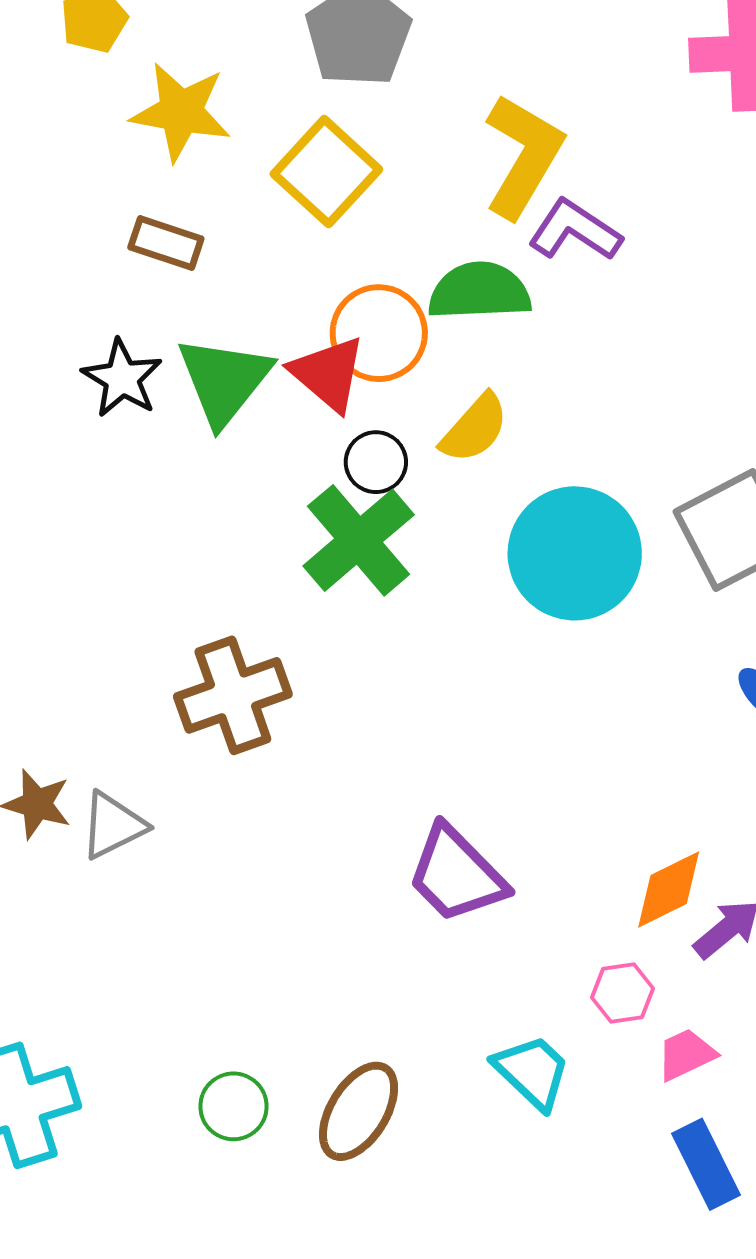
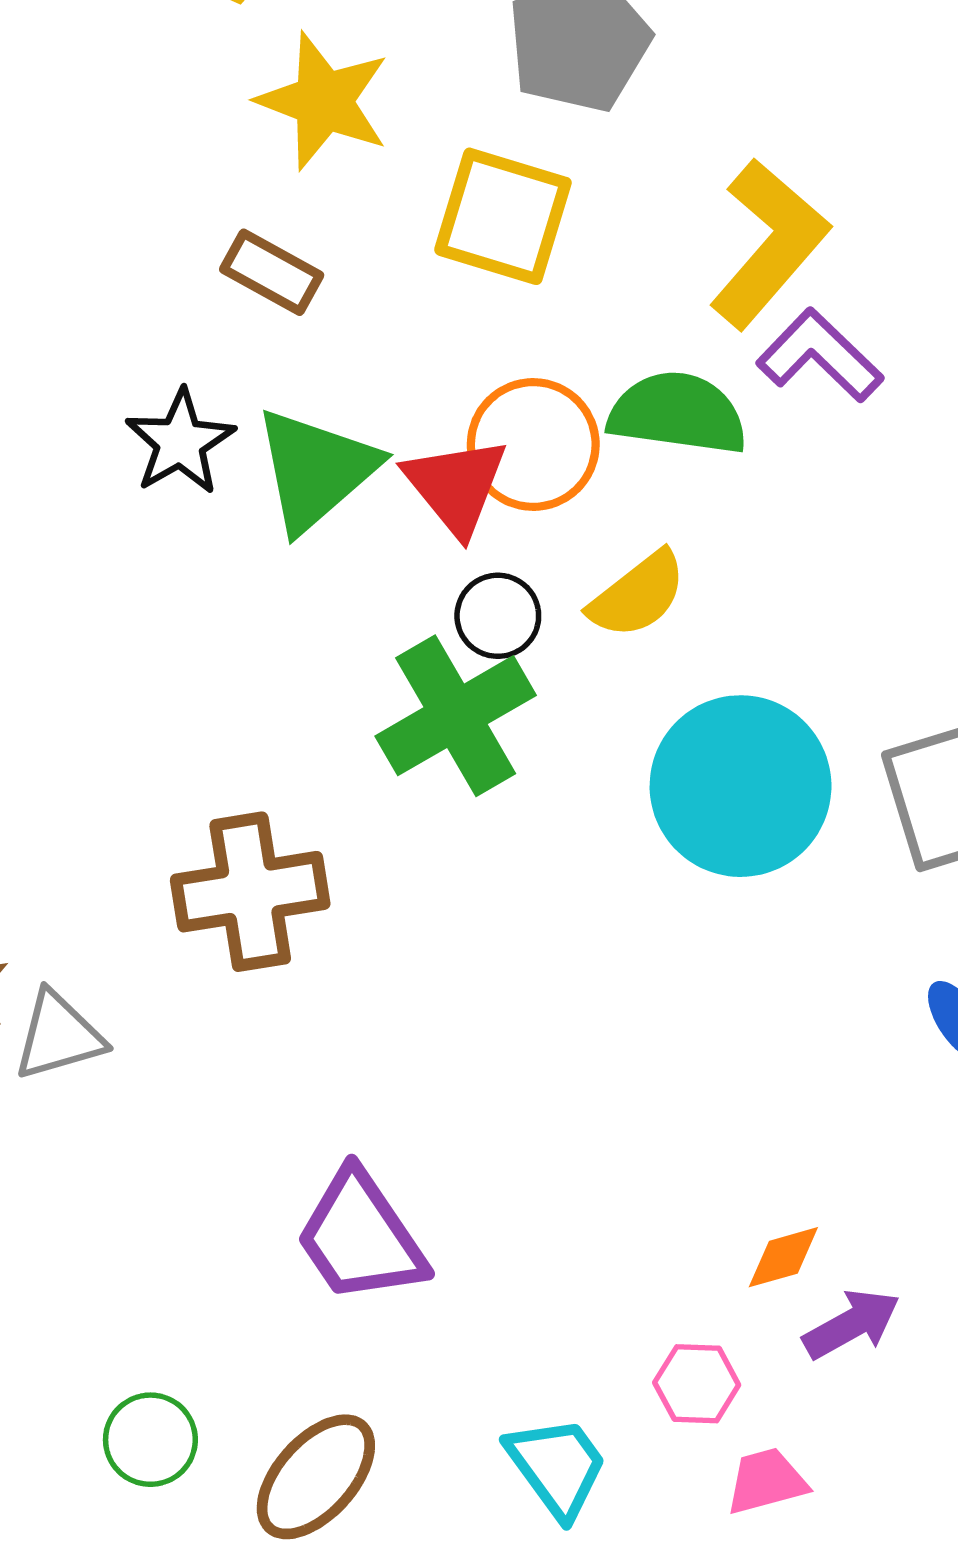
yellow square: (326, 172) -> (503, 216), turned -36
purple trapezoid: (456, 874) -> (361, 1237), moved
orange diamond: (669, 890) -> (783, 1257), size x0.7

